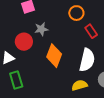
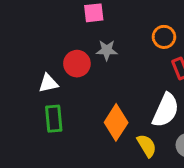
orange diamond: (54, 56) -> (116, 122), moved
yellow semicircle: (80, 85) -> (147, 146), turned 63

